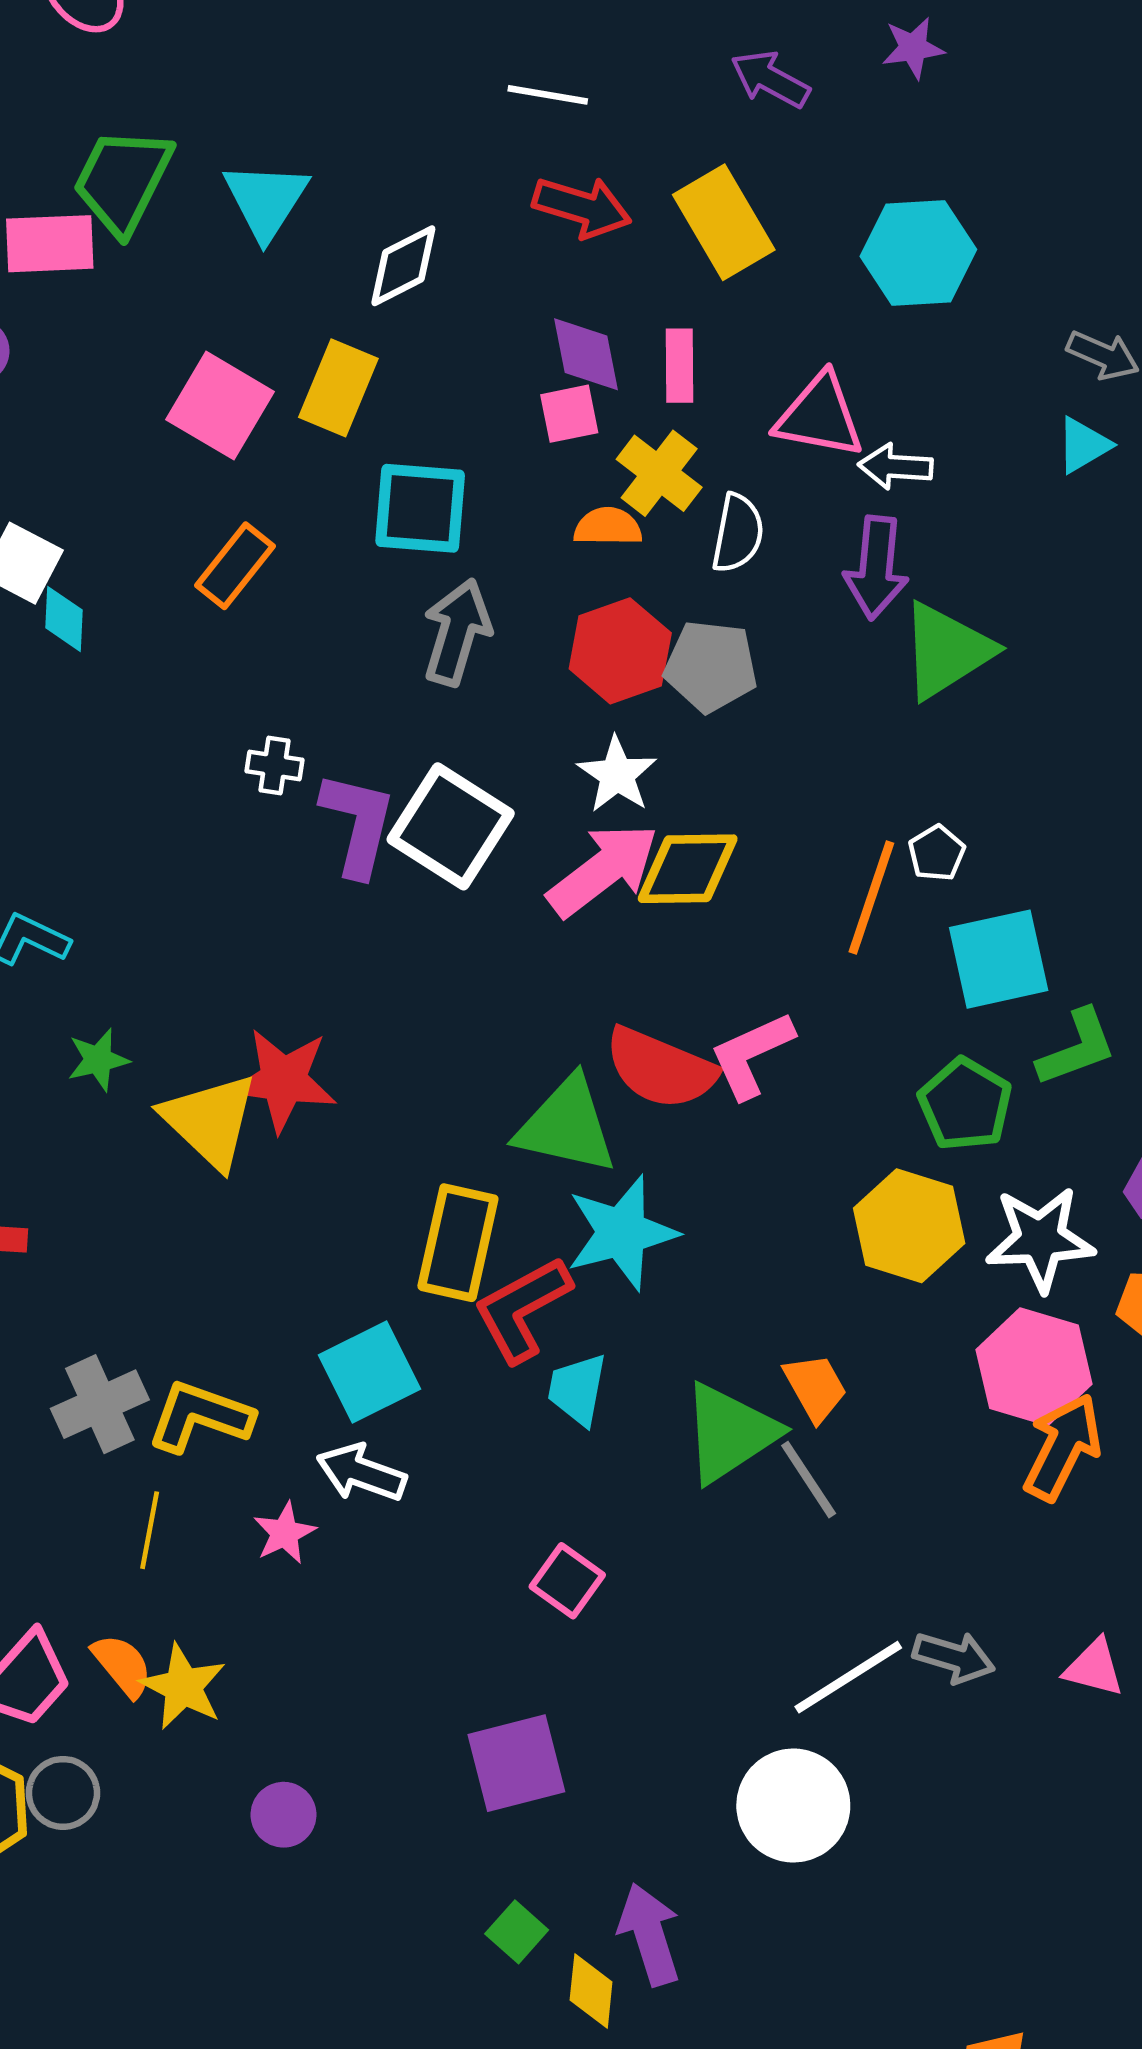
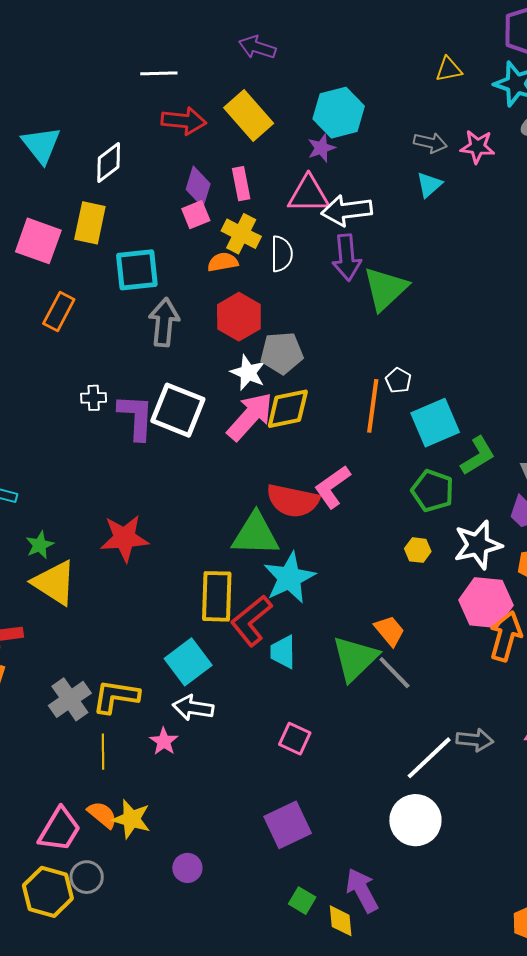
purple star: (913, 48) -> (321, 148), moved
purple diamond: (586, 354) -> (198, 187), turned 39
white arrow: (895, 467) -> (347, 210), size x1.5
gray pentagon: (711, 666) -> (282, 353), moved
yellow triangle: (210, 1121) -> (54, 583), moved
yellow hexagon: (909, 1226) -> (418, 550), size x0.5

